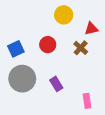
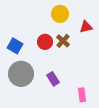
brown cross: (81, 48) -> (63, 41), moved
blue square: (16, 49) -> (15, 46), turned -35

